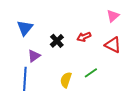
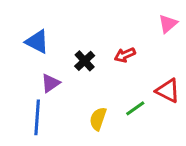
blue triangle: (25, 28) -> (37, 42), turned -42
red triangle: (113, 45) -> (168, 91), moved

